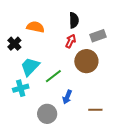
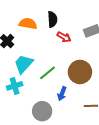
black semicircle: (74, 20) -> (52, 19), moved
red arrow: (71, 41) -> (64, 37), turned 96
brown circle: (86, 61) -> (80, 72), moved

